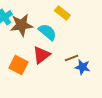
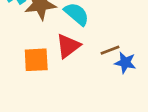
orange square: (18, 65) -> (36, 60), turned -30

